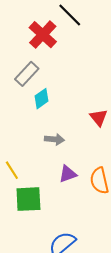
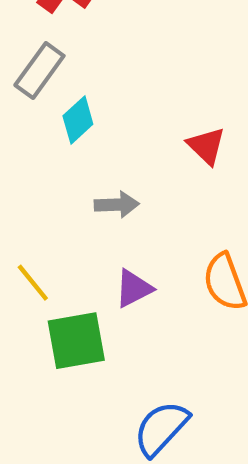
purple triangle: (68, 174) -> (134, 288), moved

